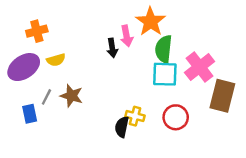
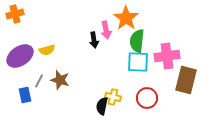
orange cross: (37, 31) -> (15, 14), moved
pink cross: (200, 67) -> (167, 56), turned 30

